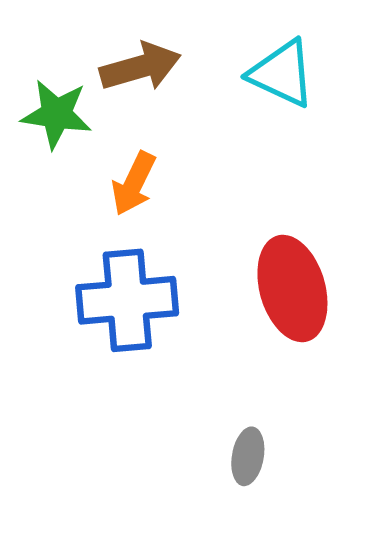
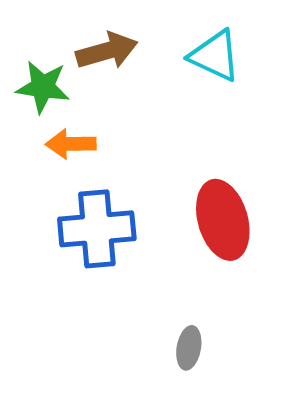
orange arrow: (134, 184) -> (71, 144), moved, turned 63

